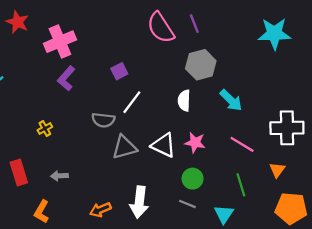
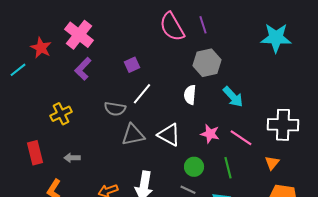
red star: (17, 22) -> (41, 48), moved
pink cross: (60, 42) -> (79, 35), turned -32
yellow cross: (45, 129) -> (61, 114), size x1.5
pink star: (195, 142) -> (210, 134), moved
green line: (241, 185) -> (228, 168), moved

